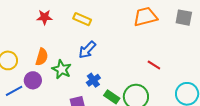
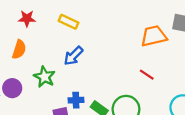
orange trapezoid: (145, 17) -> (154, 36), moved
orange semicircle: (42, 57) -> (19, 49), moved
blue cross: (93, 80) -> (76, 100), moved, turned 32

